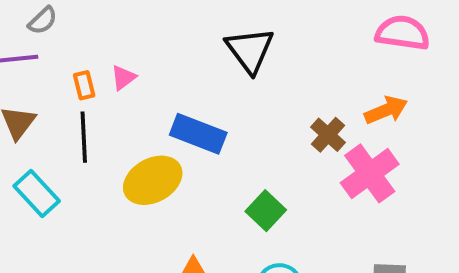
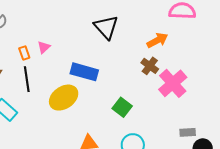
orange arrow: (386, 110) -> (157, 40), moved

